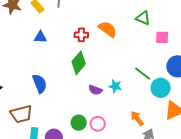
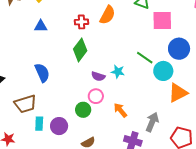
orange semicircle: (108, 29) -> (108, 15), turned 84
pink square: (162, 37) -> (162, 20), size x1.5
orange arrow: (137, 118) -> (120, 110), moved
pink circle: (98, 124) -> (96, 96), moved

